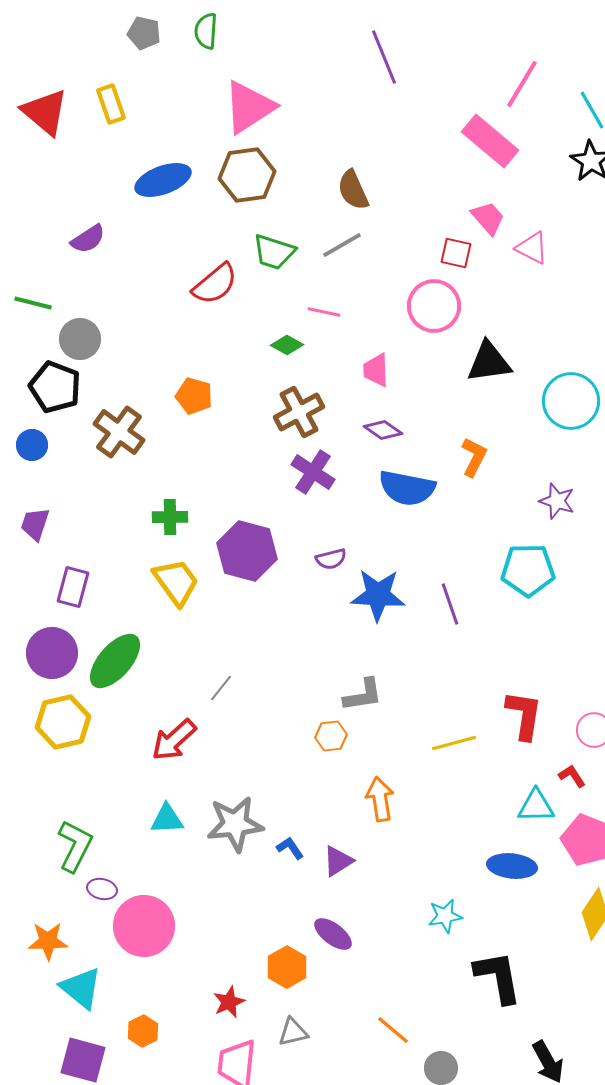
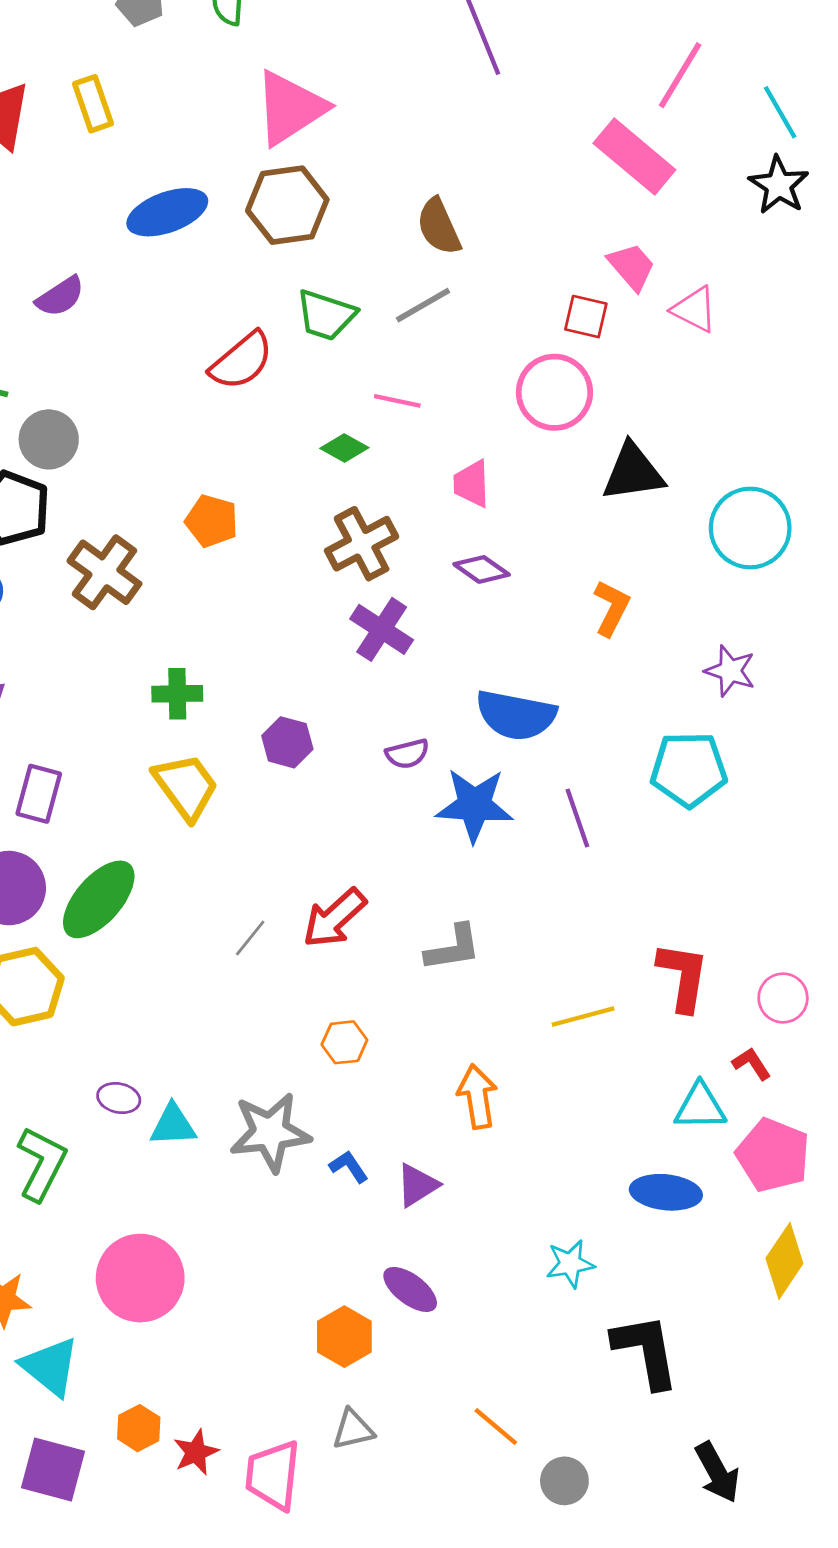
blue semicircle: (407, 488) -> (516, 715), moved
purple hexagon: (247, 551) -> (287, 742), size x0.6
orange hexagon: (331, 736) -> (344, 1042), moved
red arrow: (174, 740) -> (334, 918), moved
purple ellipse: (102, 889) -> (119, 1098), moved
red star: (229, 1002) -> (196, 1452), moved

